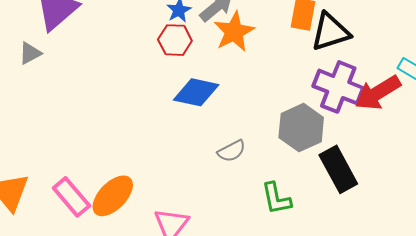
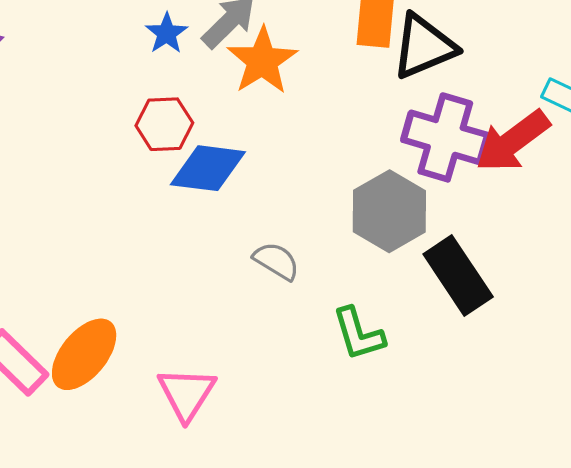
red hexagon: (175, 40) -> (164, 124), moved
gray semicircle: (232, 151) -> (276, 261), turned -116

